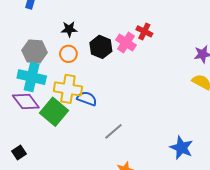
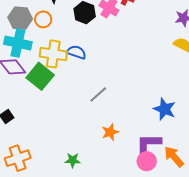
orange circle: (68, 54) -> (43, 19), moved
blue semicircle: (87, 99) -> (76, 52), moved

